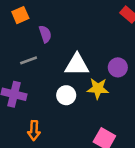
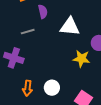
white triangle: (77, 65) -> (70, 27), moved
white circle: (66, 95) -> (52, 88), moved

